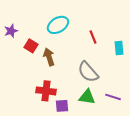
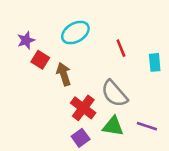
purple star: (11, 31) -> (26, 40), moved
red cross: (46, 91) -> (83, 108), moved, turned 30
purple square: (62, 106) -> (81, 138), turned -32

